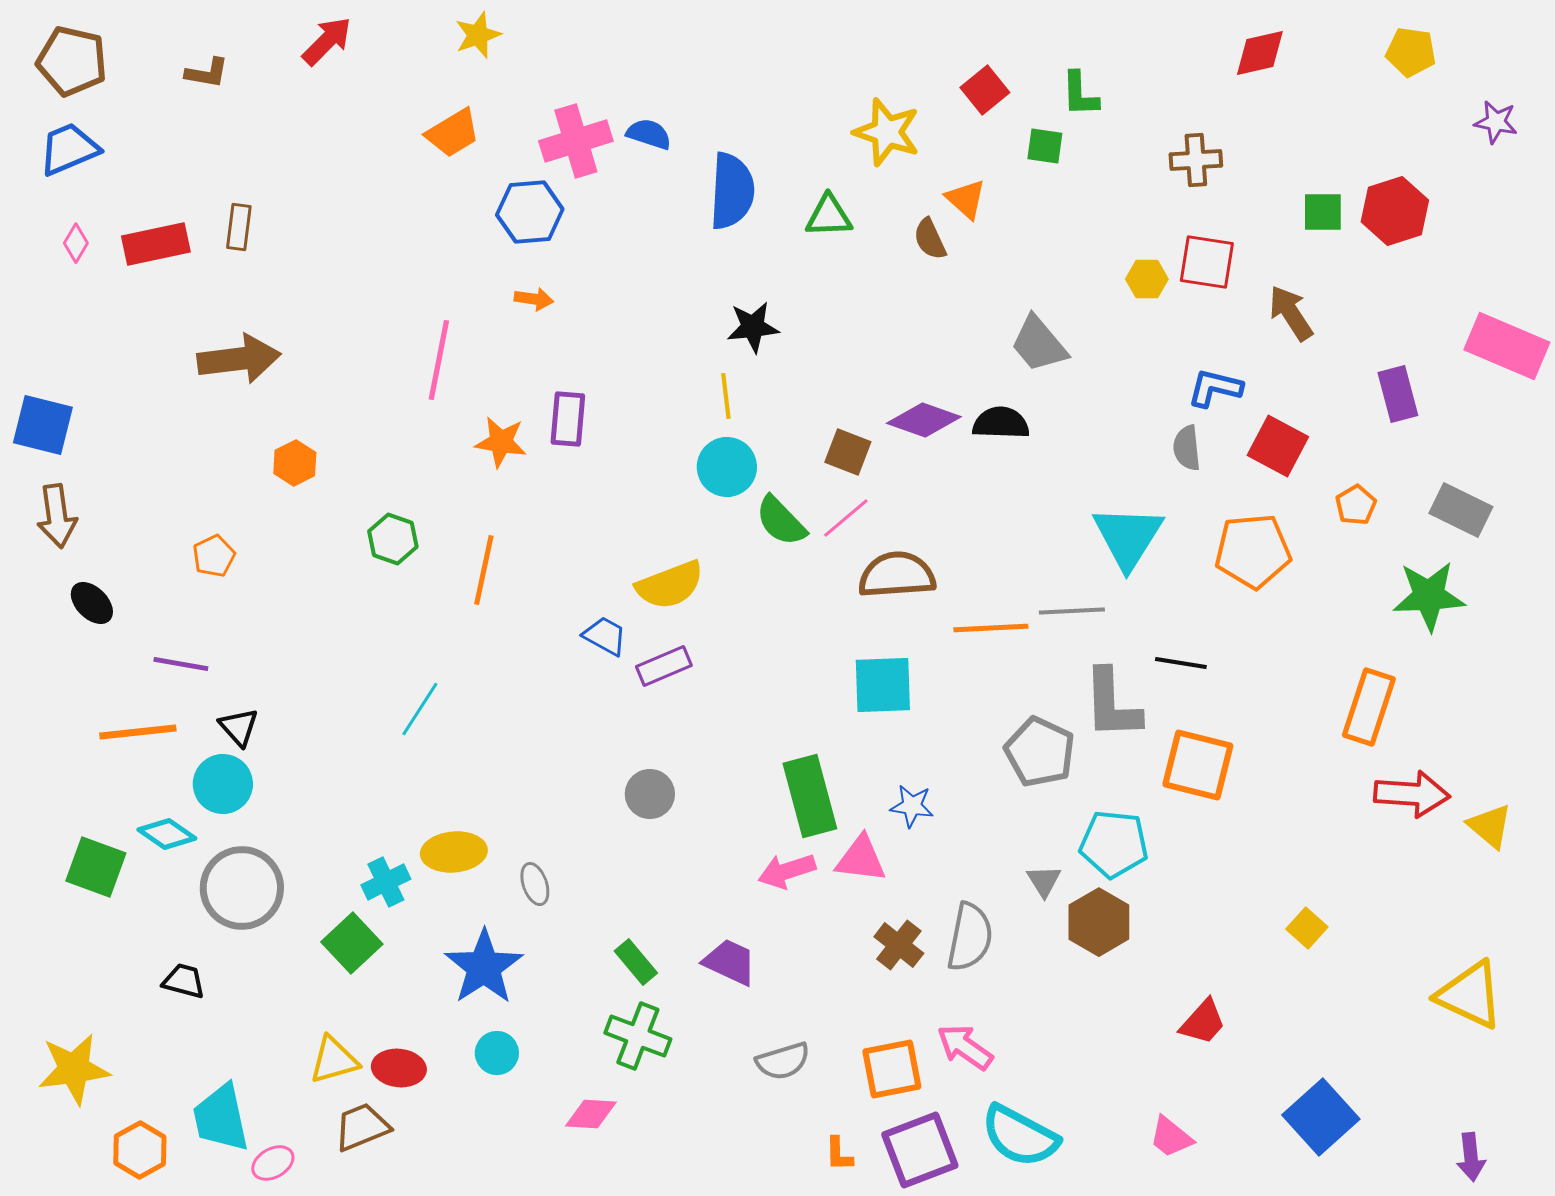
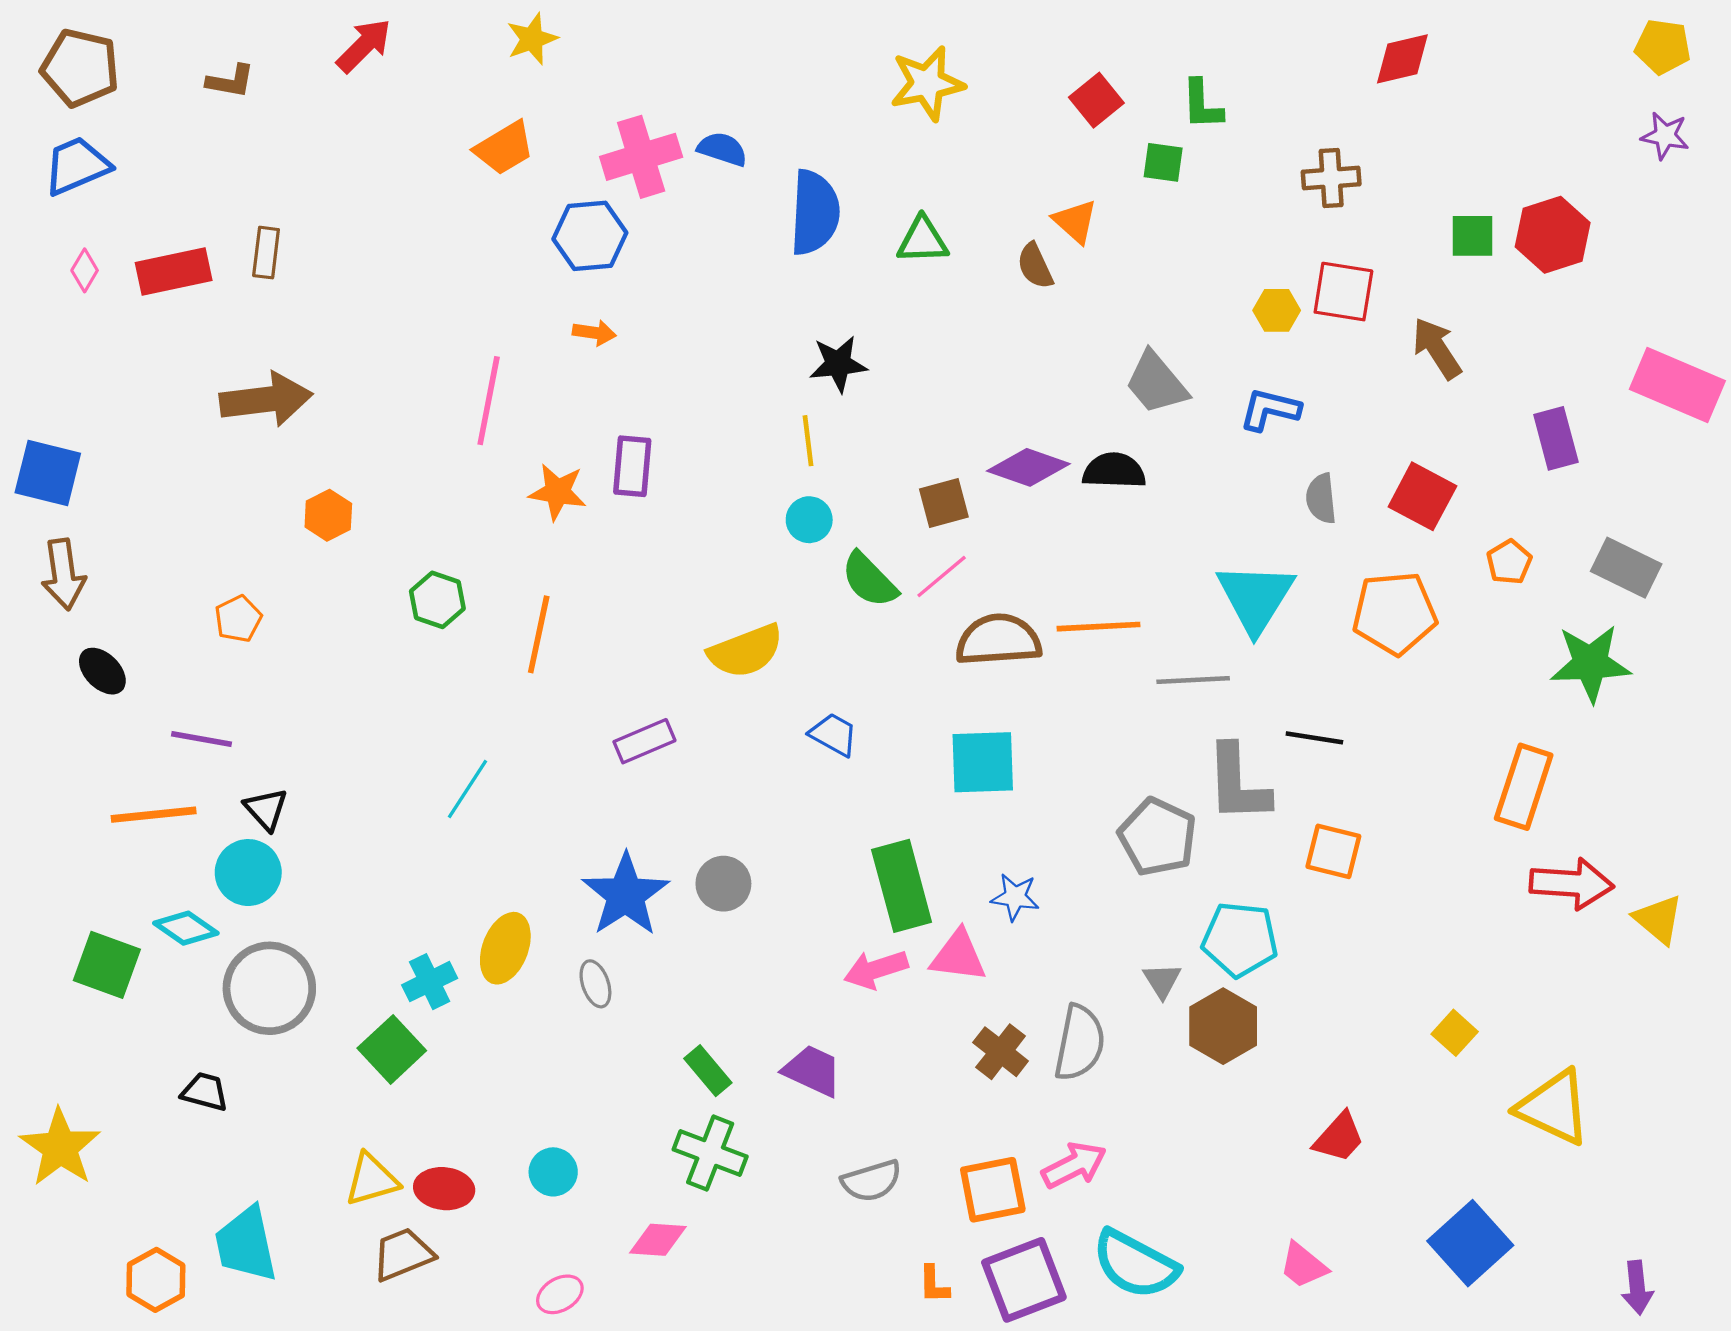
yellow pentagon: (1411, 52) -> (1663, 47), moved
yellow star: (887, 132) -> (927, 83), moved, turned -30
blue L-shape: (1215, 388) -> (1270, 410), moved
brown square: (848, 452) -> (944, 503), turned -36
cyan circle: (727, 467) -> (809, 520), size x0.7
orange line: (991, 628) -> (1099, 627), moved
blue trapezoid: (605, 636) -> (834, 735), moved
purple rectangle: (664, 666) -> (644, 741), moved
orange square: (1198, 765) -> (1333, 851), size x0.7
yellow ellipse: (454, 852) -> (505, 948), turned -64
blue star: (484, 967) -> (626, 895), moved
yellow triangle: (1470, 995) -> (1554, 1107), moved
pink arrow: (965, 1047) -> (1074, 1165), turned 118
yellow star: (74, 1069) -> (60, 1147), moved, turned -30
pink ellipse: (273, 1163) -> (560, 1294), moved

